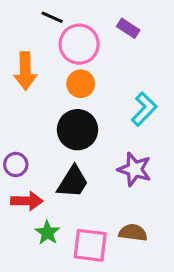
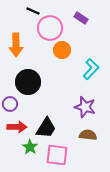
orange circle: (81, 84) -> (62, 50), moved
black circle: (77, 130) -> (28, 82), moved
black trapezoid: (73, 182) -> (46, 128), moved
brown semicircle: (133, 233) -> (88, 135), moved

